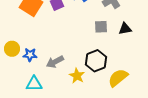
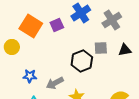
yellow circle: (12, 49) -> (12, 47), moved
black hexagon: (96, 61) -> (82, 61), moved

